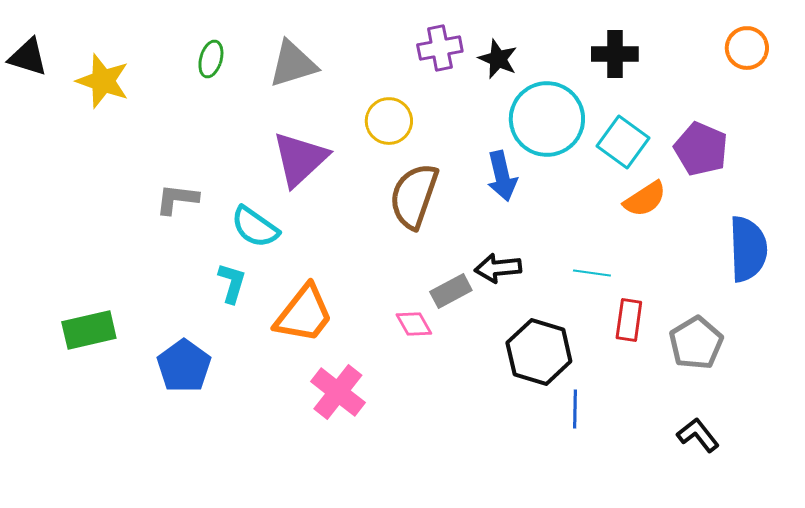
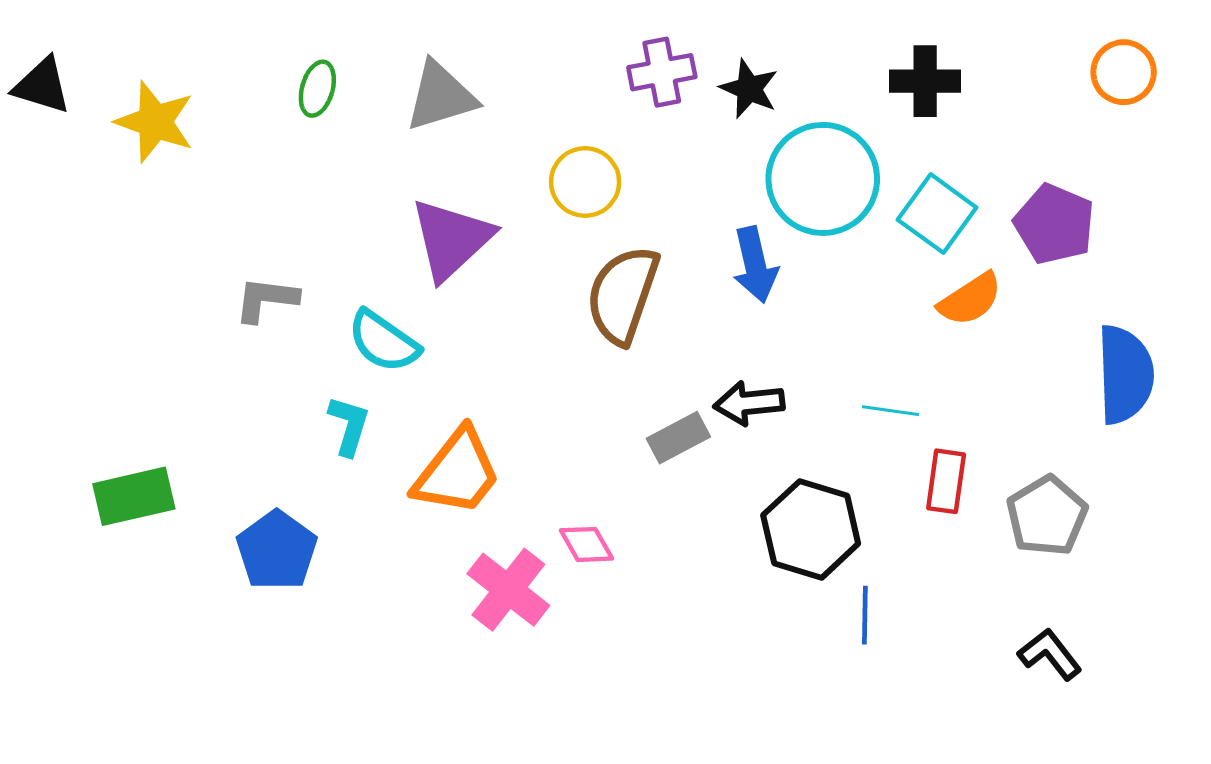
pink diamond: (414, 324) -> (587, 544), moved

